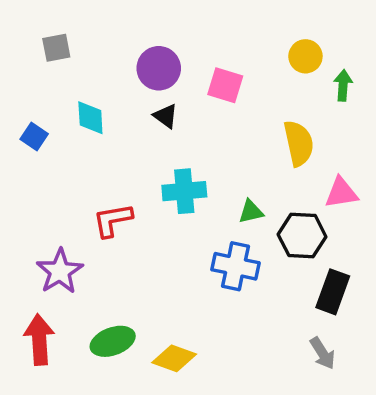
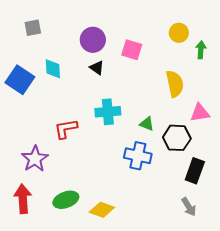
blue square: (34, 137) -> (20, 80), size x1.8
green triangle: (251, 212) -> (147, 124), turned 35

